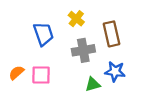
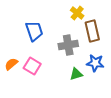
yellow cross: (76, 19) -> (77, 13), moved
pink square: (41, 75) -> (32, 66), turned 30

